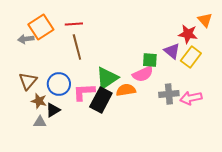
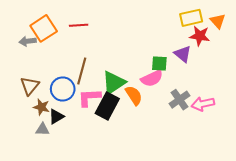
brown line: (77, 47) -> (82, 71), moved, turned 30
yellow rectangle: (191, 57) -> (191, 18), moved, turned 40
orange semicircle: (126, 90) -> (134, 95), turned 66
gray cross: (169, 94) -> (179, 100), turned -30

